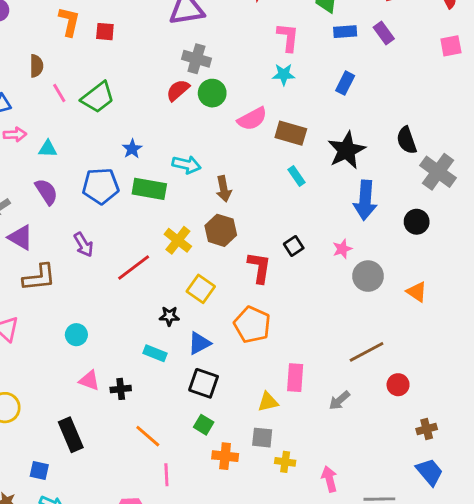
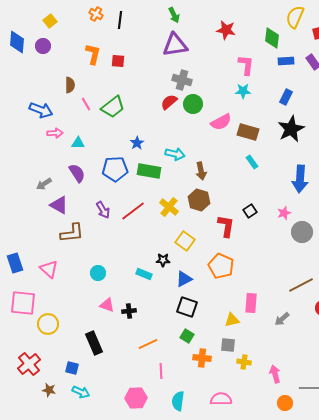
black star: (347, 150) -> (291, 129), moved
red line: (134, 267) -> (133, 211), moved
cyan rectangle: (155, 353) -> (144, 274), moved
orange line: (148, 436) -> (148, 344), turned -66

